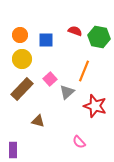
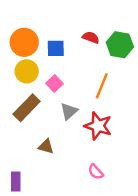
orange circle: (20, 35) -> (24, 42), size x1.5
pink square: (50, 79) -> (54, 83), moved
gray triangle: (67, 92) -> (69, 111), moved
red star: (95, 106) -> (98, 126), moved

